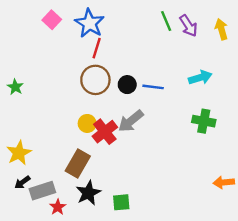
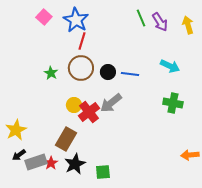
cyan arrow: (200, 78) -> (170, 66), turned 42
green star: (15, 87) -> (51, 73), moved
red star: (58, 207) -> (51, 163), moved

